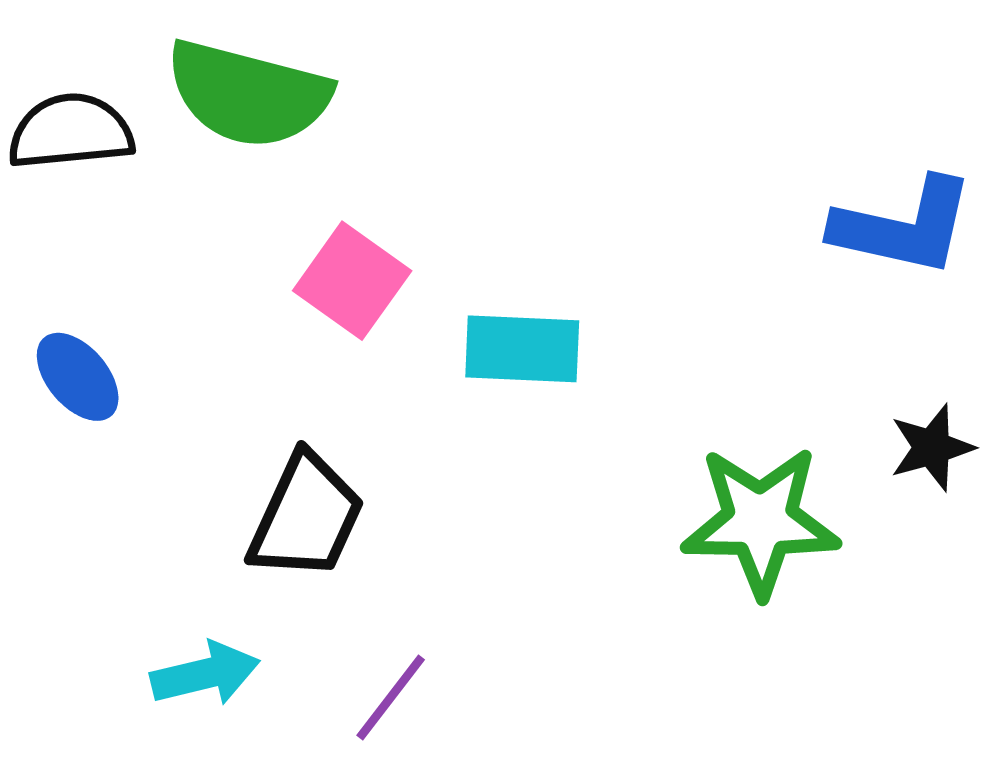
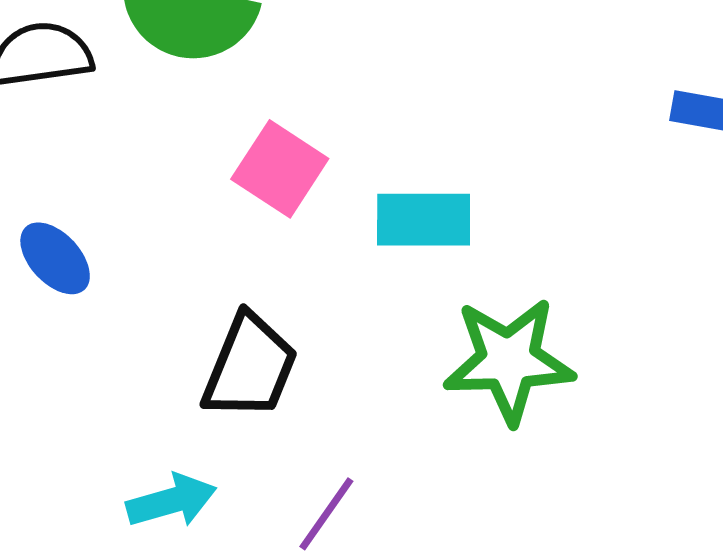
green star: (761, 521) -> (509, 361), moved

